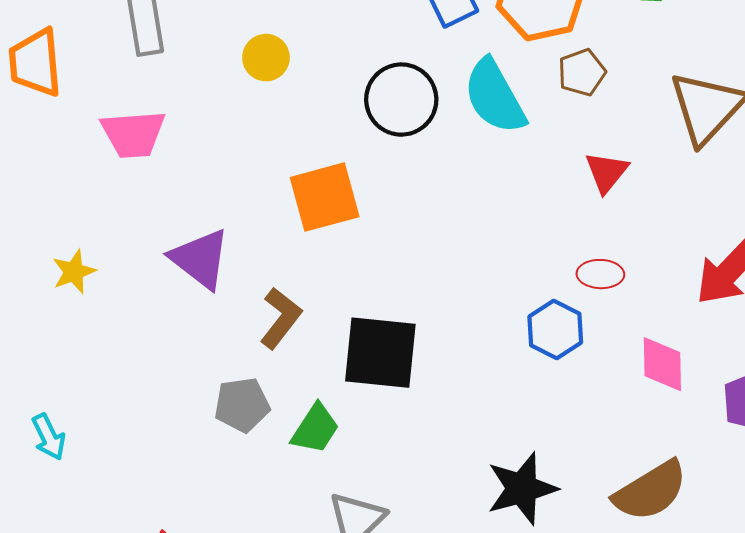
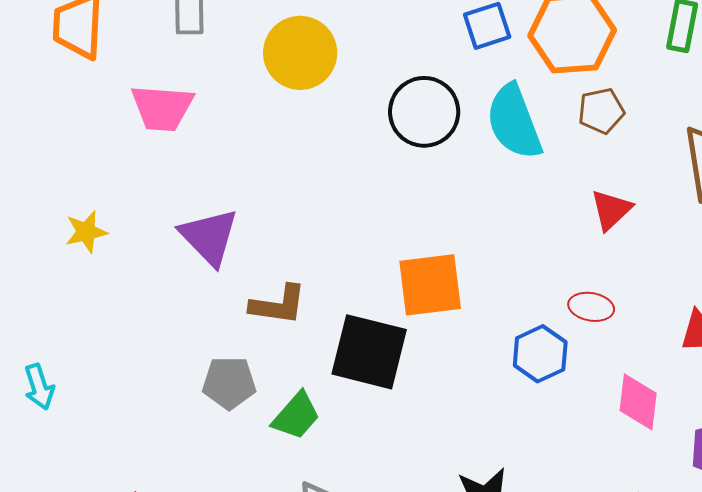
yellow circle: (266, 58) -> (300, 53), size x1.6
orange square: (325, 197) -> (430, 285), moved
brown L-shape: (281, 318) -> (278, 305), turned 52

